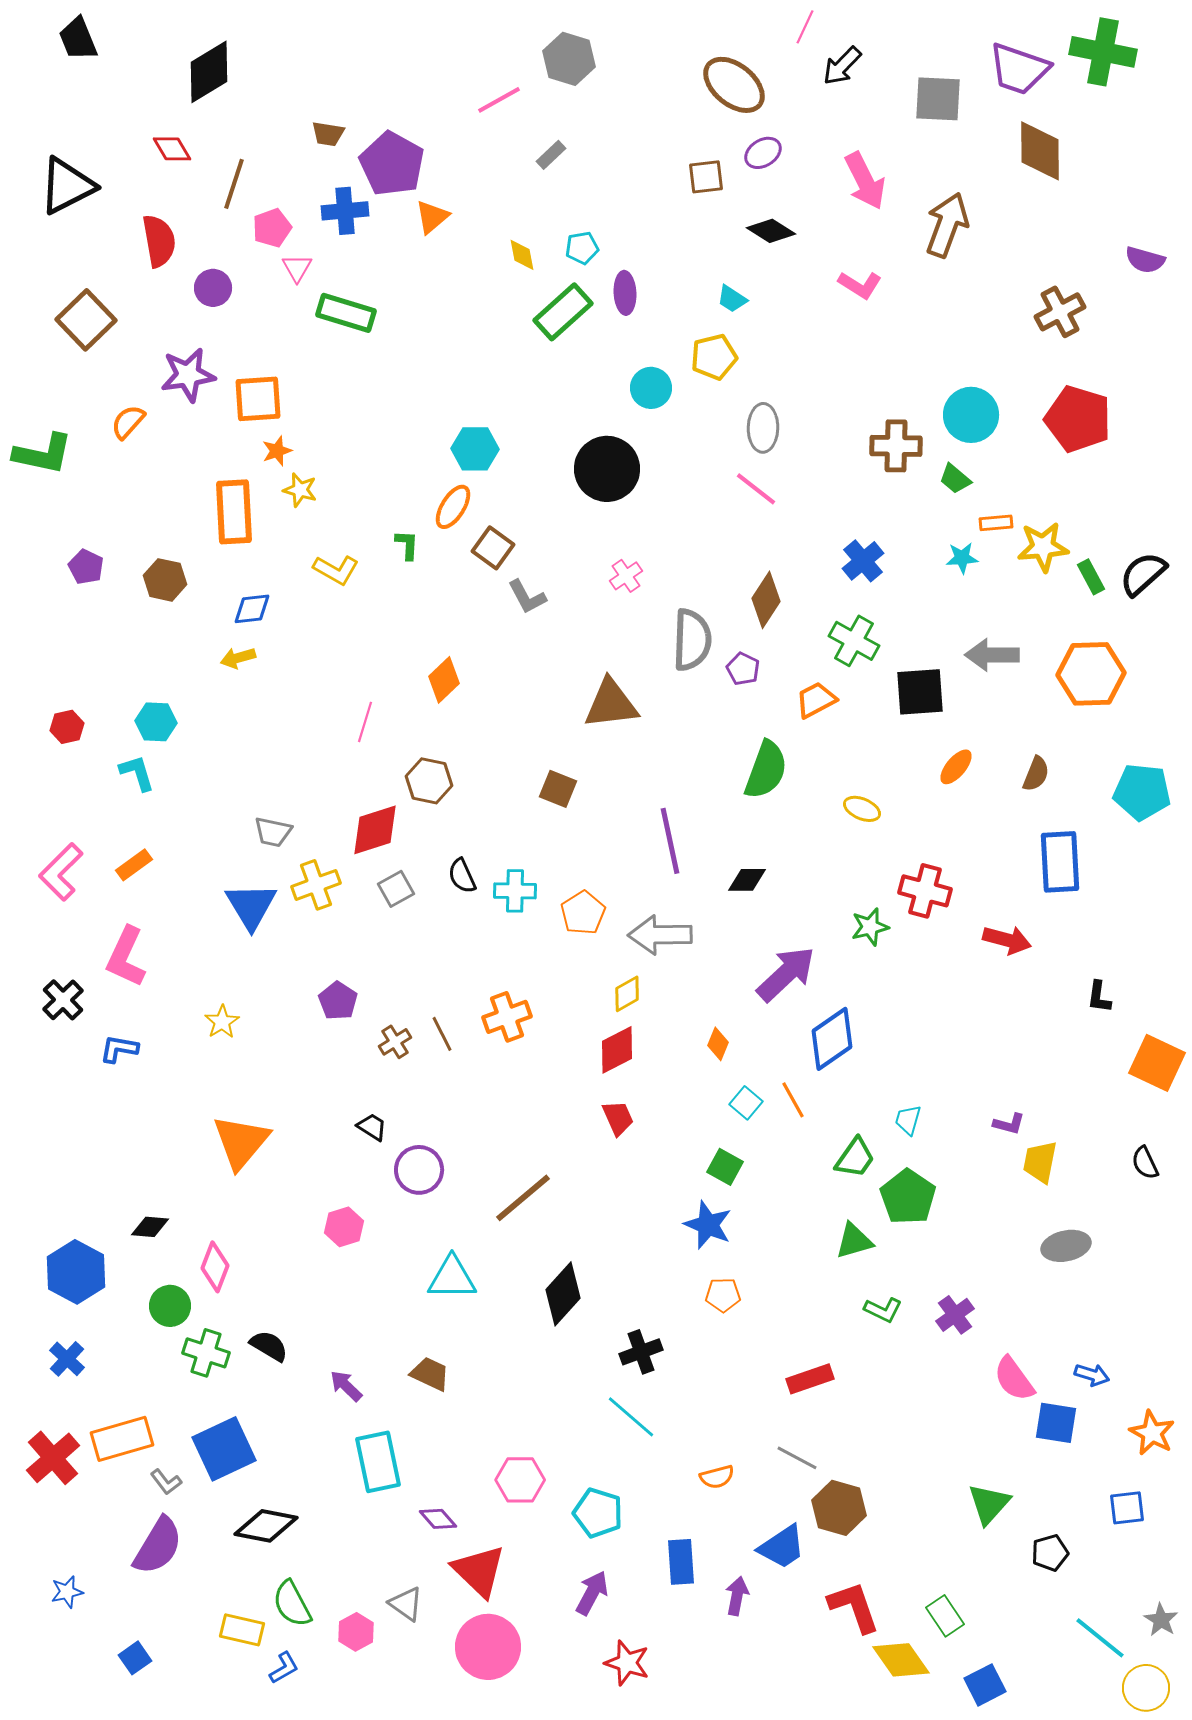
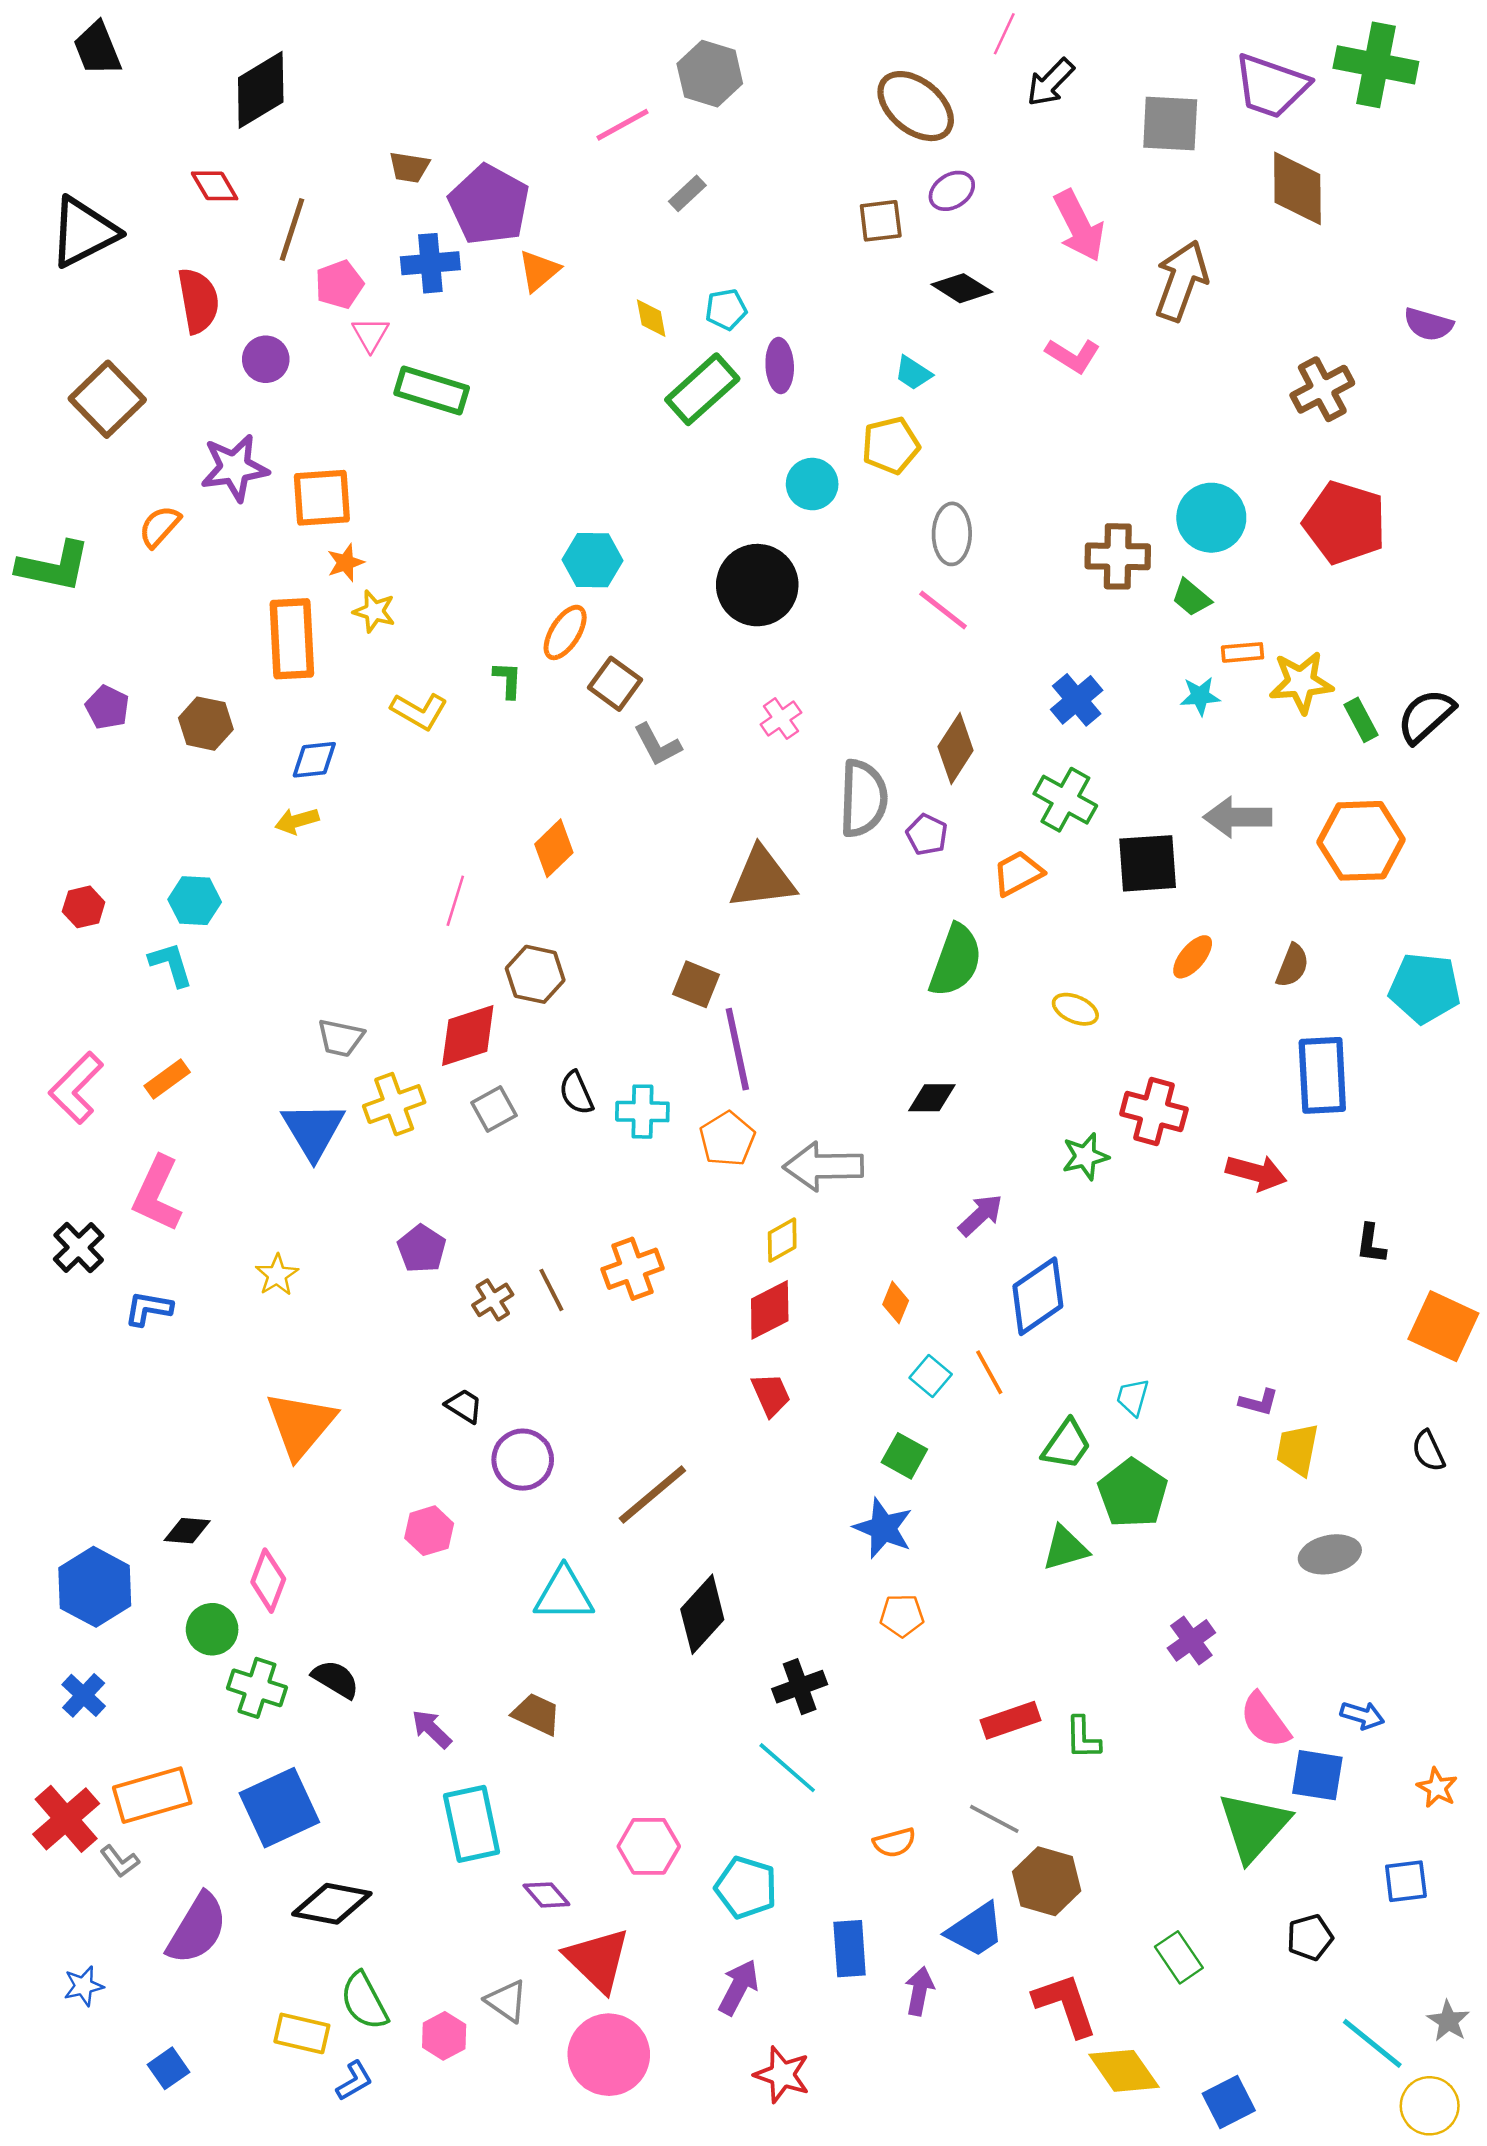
purple line: (670, 841) -> (737, 1049), moved
purple arrow: (786, 974) -> (981, 1215), size x0.6
green L-shape: (883, 1310) -> (1083, 1738), moved, turned 63
orange star: (1152, 1433) -> (1437, 1788), size x0.7
gray L-shape: (166, 1482) -> (120, 1861), moved
green triangle: (989, 1504) -> (1254, 1826), moved, size x1.4
green rectangle: (945, 1616) -> (1179, 1957), moved

